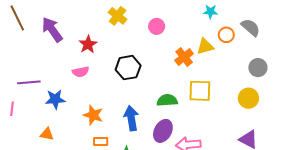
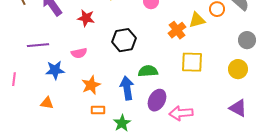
red star: (88, 44) -> (86, 18), turned -30
pink semicircle: (81, 72) -> (79, 53), moved
purple line: (29, 82) -> (38, 45), moved
green semicircle: (167, 100) -> (148, 71), moved
orange star: (93, 115) -> (91, 85), turned 30

